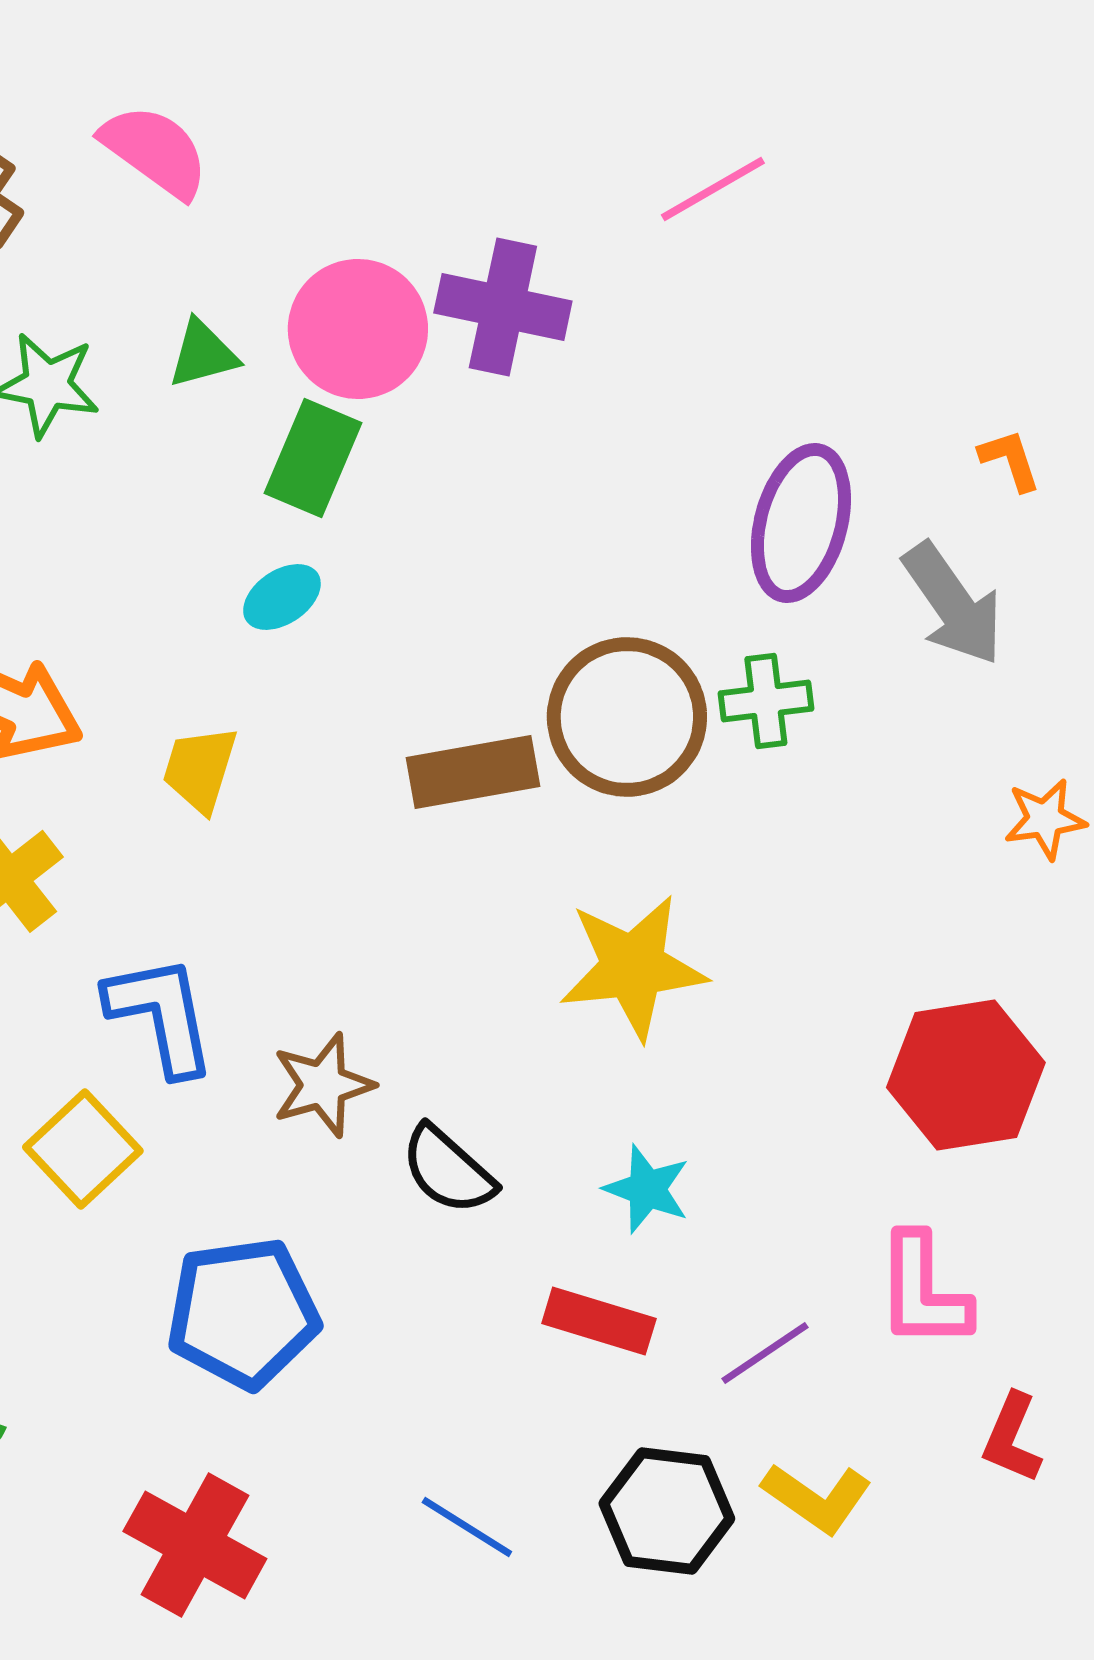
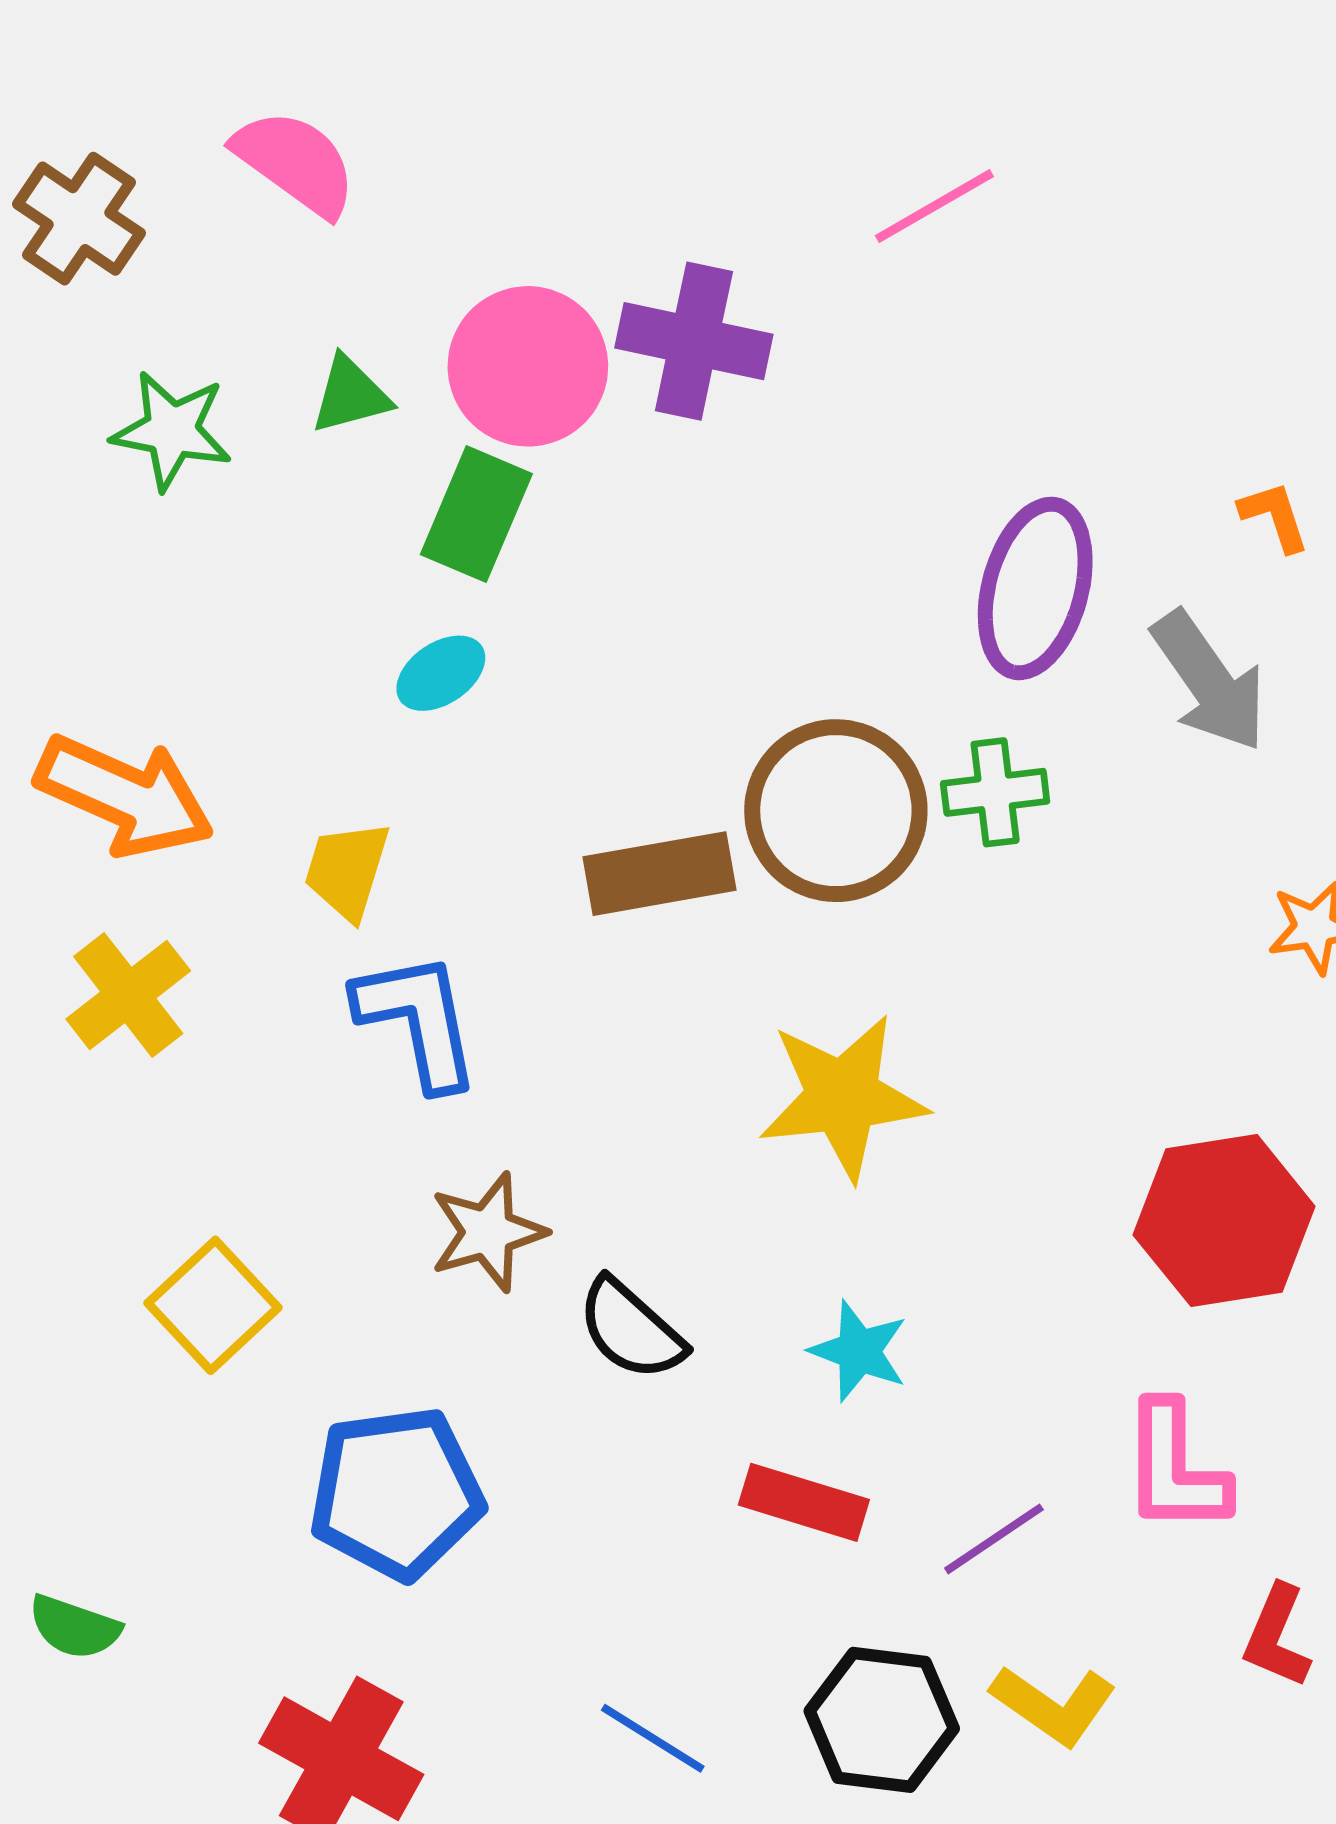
blue L-shape: (161, 1015) -> (418, 1020), moved

